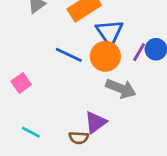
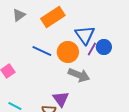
blue triangle: (110, 32) -> (85, 35), moved
purple triangle: (96, 122) -> (61, 99), turned -30

